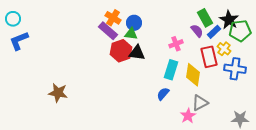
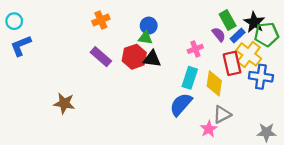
orange cross: (113, 18) -> (101, 20), moved, turned 35
purple rectangle: (108, 31) -> (101, 57), moved
yellow cross: (224, 49) -> (249, 54), size x1.6
blue semicircle: (163, 94) -> (181, 104), size x1.6

